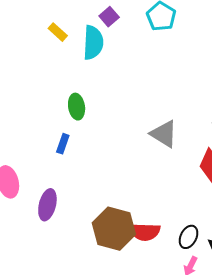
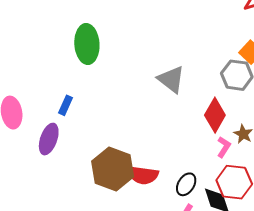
green ellipse: (77, 107) -> (87, 44), size x1.5
blue rectangle: (63, 144) -> (66, 105), moved

